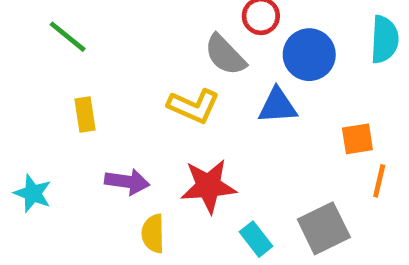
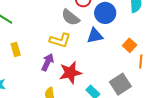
orange square: (357, 139) -> (130, 45), turned -32
purple arrow: (127, 182) -> (48, 62), moved, turned -66

